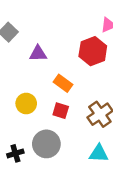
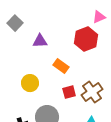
red square: (61, 111) -> (69, 92), moved, turned -32

